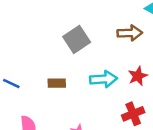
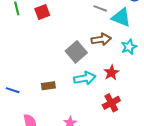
gray square: (77, 39) -> (76, 52), moved

